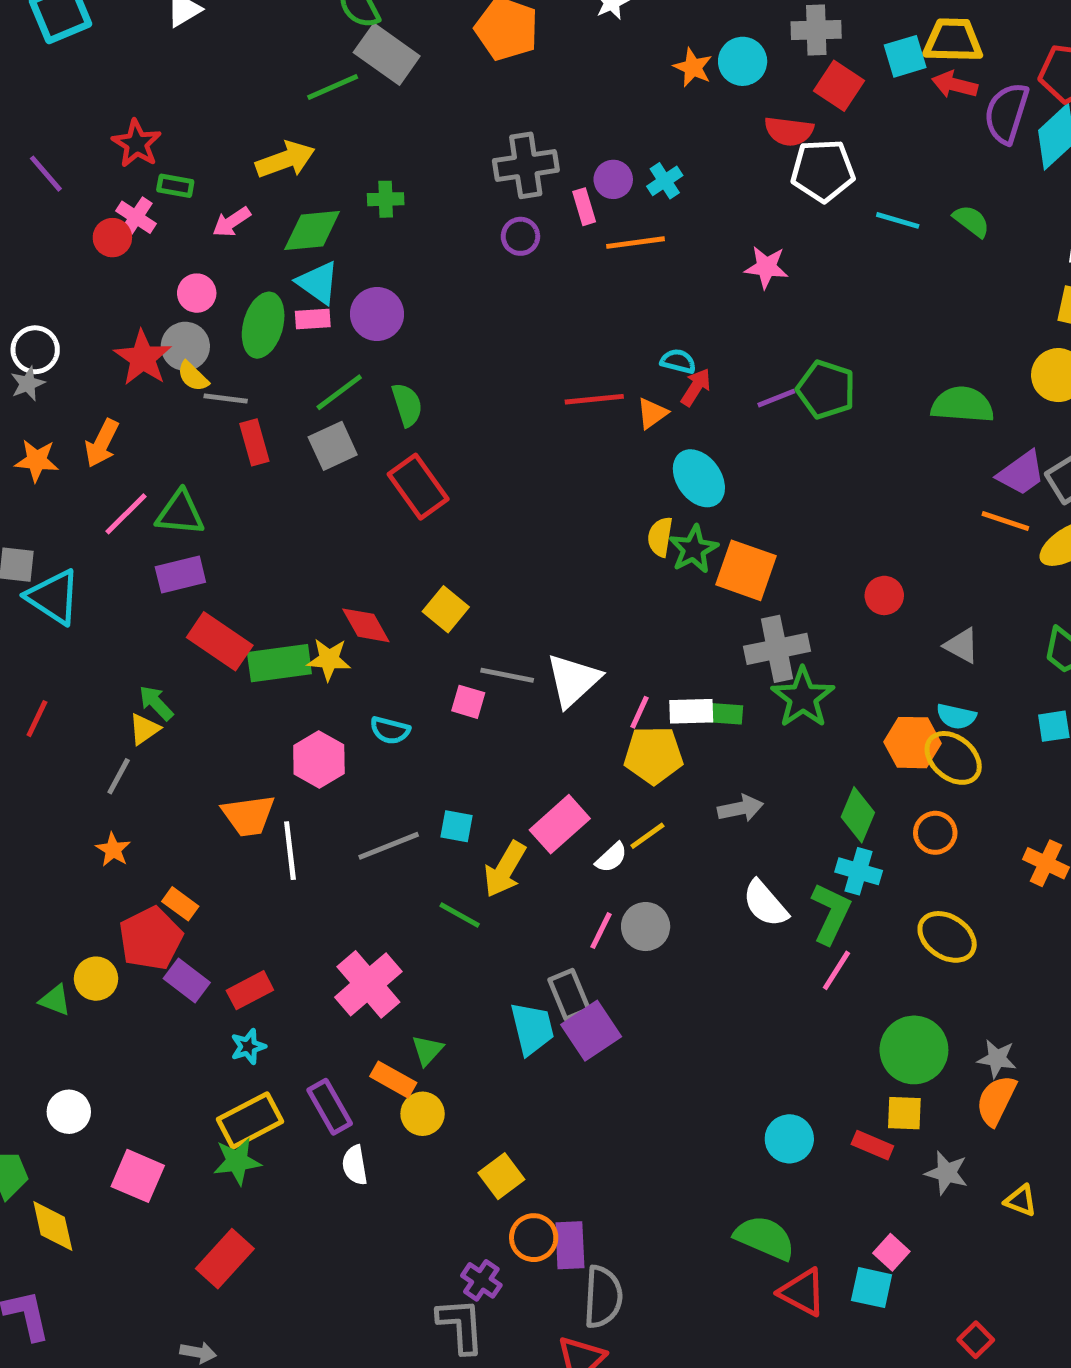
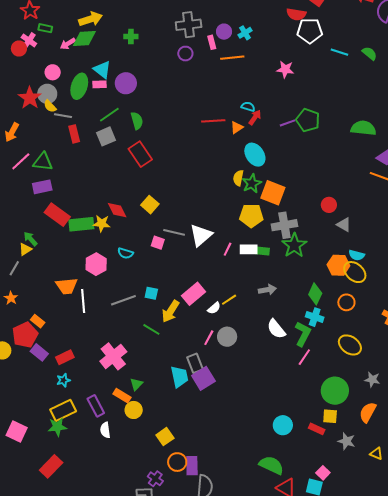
green diamond: (312, 230) -> (84, 39), moved
gray triangle: (962, 646) -> (344, 225), moved
yellow pentagon: (654, 755) -> (251, 216), moved
gray star: (997, 1059) -> (372, 380), moved

